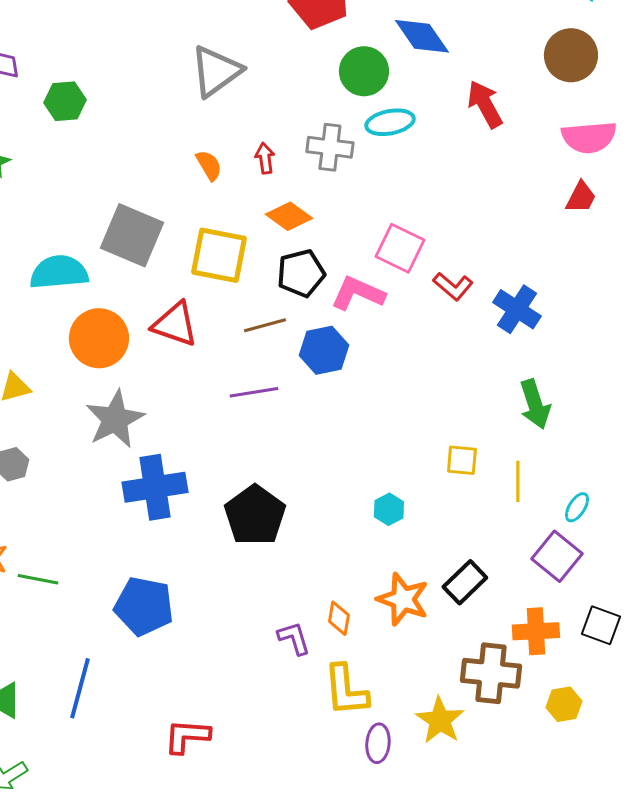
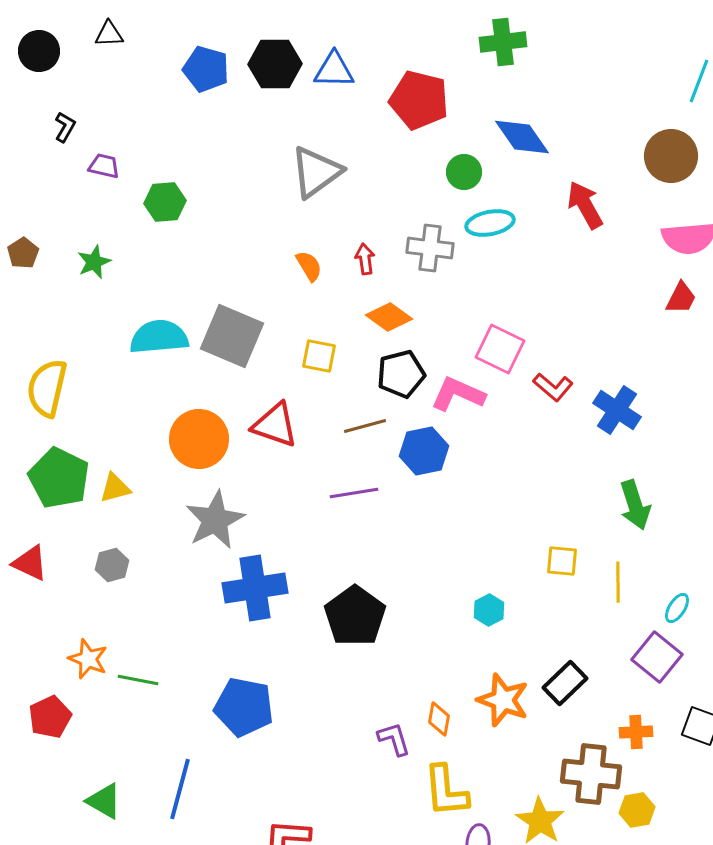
green circle: (364, 71) -> (464, 172), size x0.7
yellow square: (219, 255) -> (319, 356), size x0.6
cyan semicircle: (59, 272) -> (159, 337), moved
orange cross: (536, 631) -> (636, 732), size x0.7
yellow hexagon: (564, 704) -> (637, 810), moved

